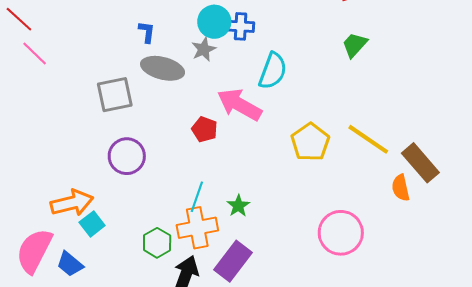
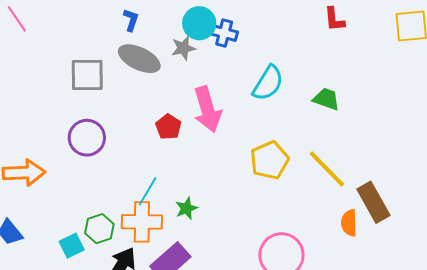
green trapezoid: (355, 45) -> (326, 99), moved, turned 56
cyan semicircle: (273, 71) -> (268, 83), moved
pink arrow: (239, 105) -> (207, 109), turned -147
cyan square: (92, 224) -> (72, 246), moved

